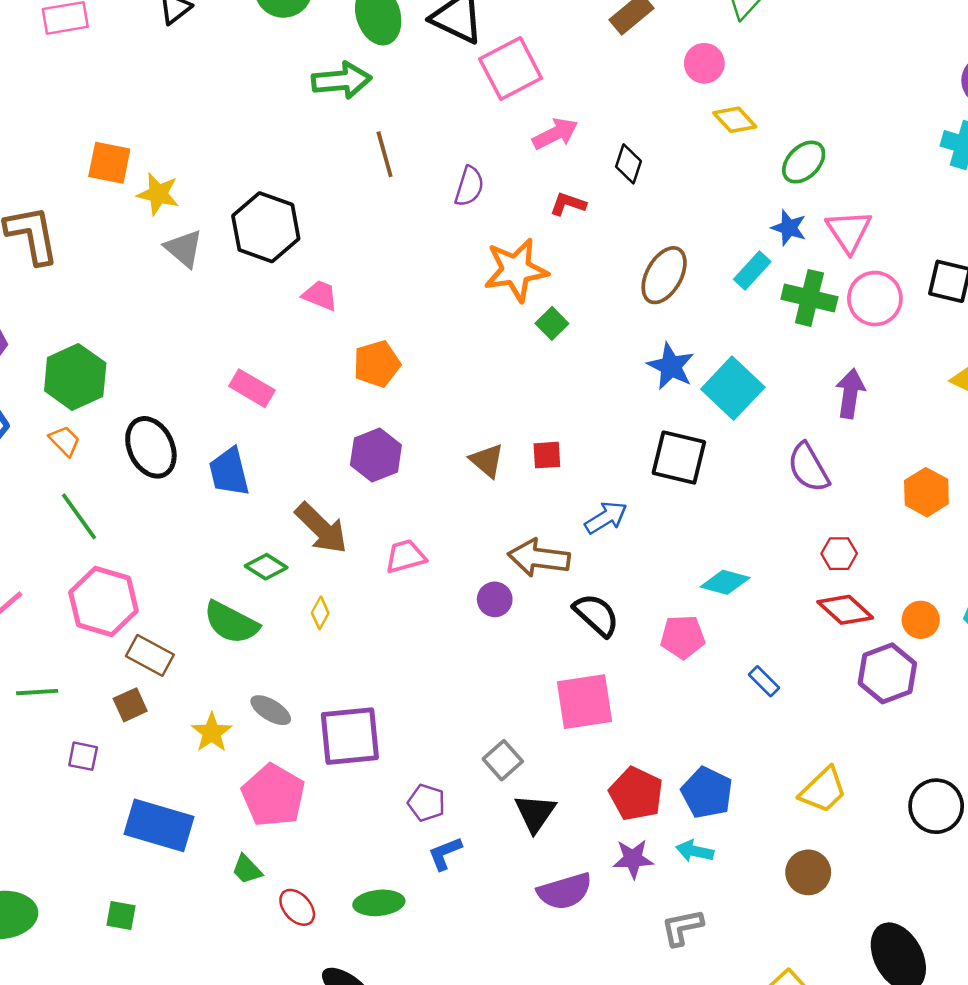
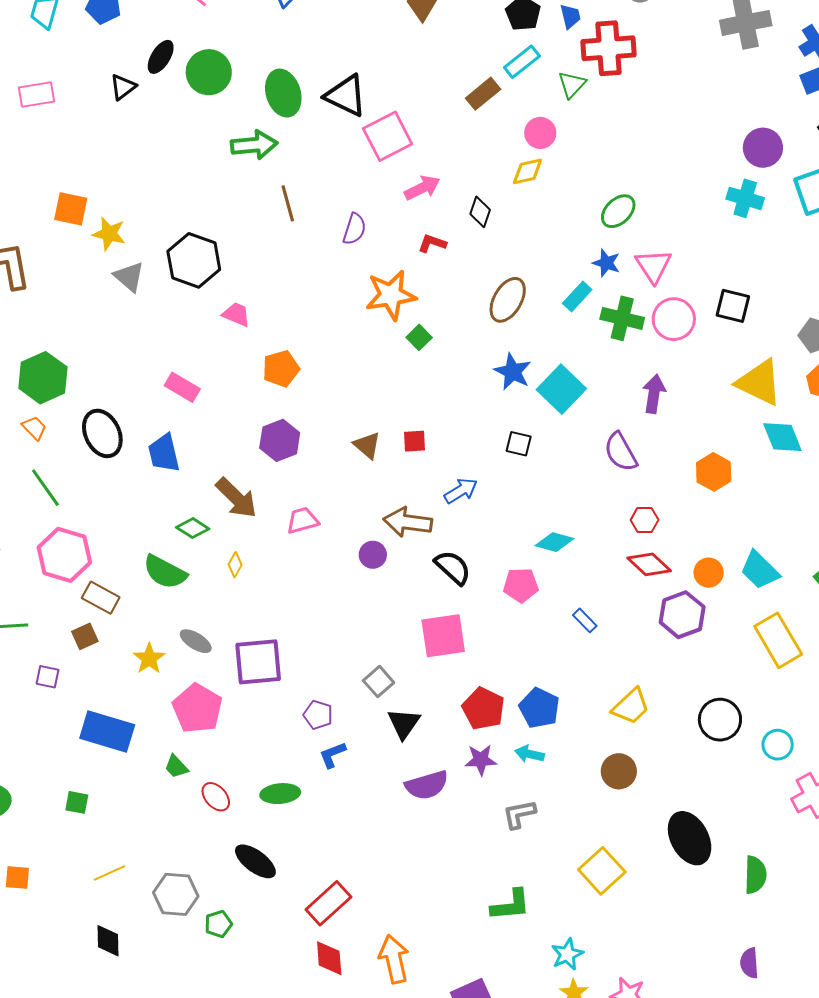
yellow diamond: (735, 120) -> (528, 171), moved, turned -60
black square: (679, 458) -> (519, 444), size x0.6

